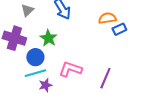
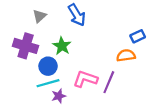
orange semicircle: (107, 18) -> (126, 55), moved
purple line: (105, 78) -> (109, 82), moved

